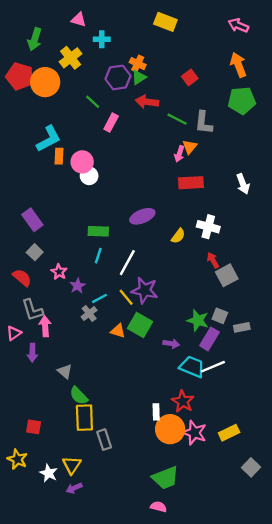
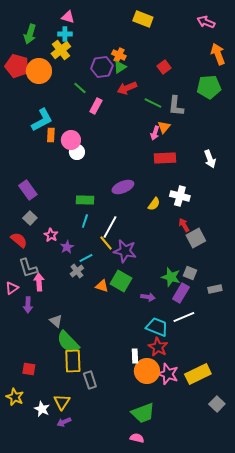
cyan cross: (102, 39) -> (65, 34), moved
orange arrow: (238, 65) -> (218, 54), moved
red arrow: (147, 102) -> (127, 88), turned -30
yellow line: (126, 297) -> (106, 243), moved
gray rectangle: (242, 327) -> (215, 289), moved
cyan trapezoid: (192, 367) -> (157, 327), moved
green semicircle: (79, 396) -> (68, 342), size x1.4
yellow rectangle: (229, 433) -> (198, 374), size x1.4

